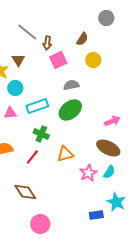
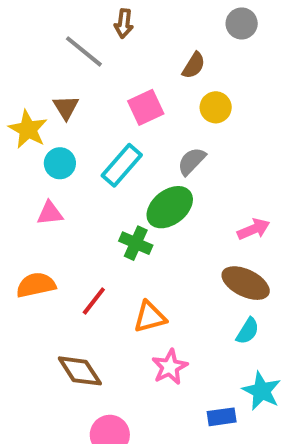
brown arrow: (47, 43) -> (124, 23), moved
gray semicircle: (71, 85) -> (192, 161), moved, turned -35
cyan rectangle: (37, 106) -> (122, 165), moved, turned -30
green cross: (41, 134) -> (136, 243), moved
orange triangle: (65, 154) -> (150, 317), moved
pink star: (88, 173) -> (170, 367), moved

